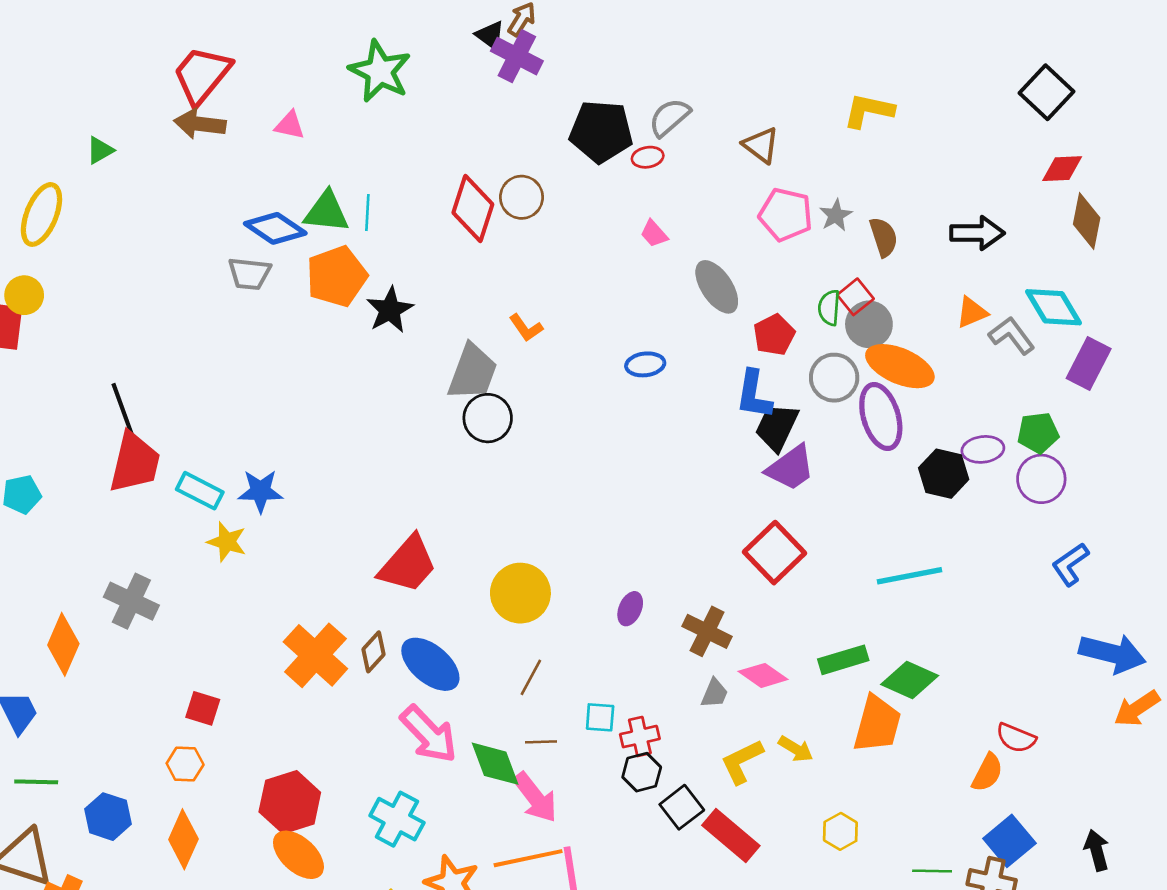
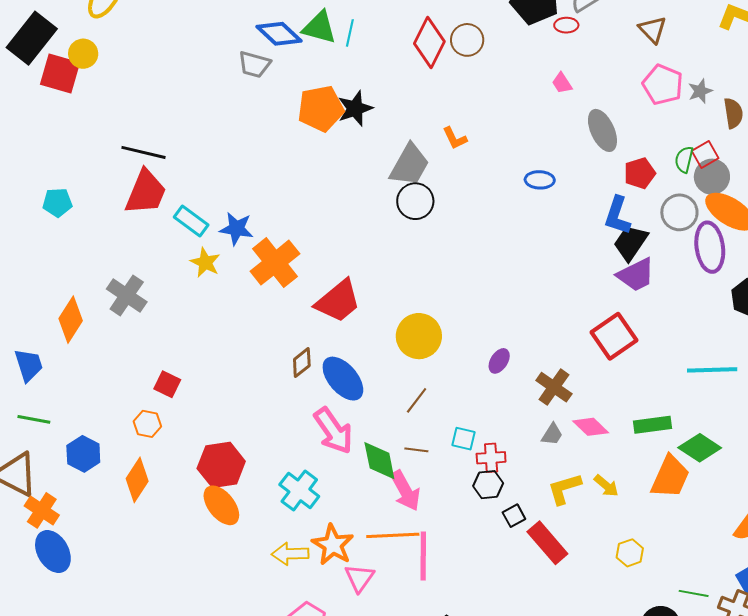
orange pentagon: (337, 276) -> (321, 109), moved
black line: (123, 411) -> (144, 152), turned -66
orange cross: (315, 655) -> (275, 263), moved
black square: (682, 807) -> (514, 516), size x0.7

